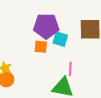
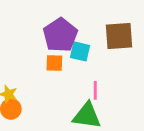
purple pentagon: (46, 26) -> (60, 35), turned -30

